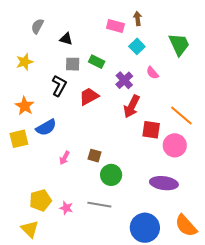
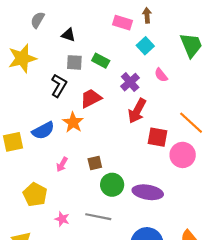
yellow star: (25, 62) -> (22, 58), size x1.5
orange star: (25, 106) -> (73, 122), moved
brown square: (94, 156) -> (95, 163), turned -32
purple ellipse: (164, 183) -> (148, 192), moved
yellow pentagon: (40, 200) -> (35, 194), moved, turned -30

